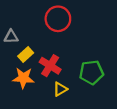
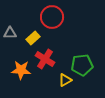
yellow rectangle: (26, 54) -> (33, 38), moved
yellow triangle: (60, 89) -> (65, 80), moved

